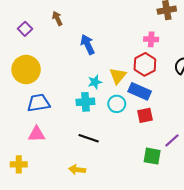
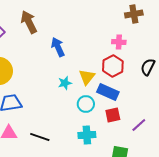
brown arrow: (57, 18) -> (29, 22), size x1.6
cyan cross: (85, 102) -> (87, 135), moved
black line: (89, 138) -> (40, 137), moved
purple line: (172, 140) -> (139, 125), moved

